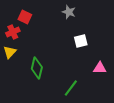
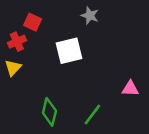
white square: (81, 41) -> (69, 51), moved, size x1.5
green diamond: (37, 68) -> (49, 112), moved

